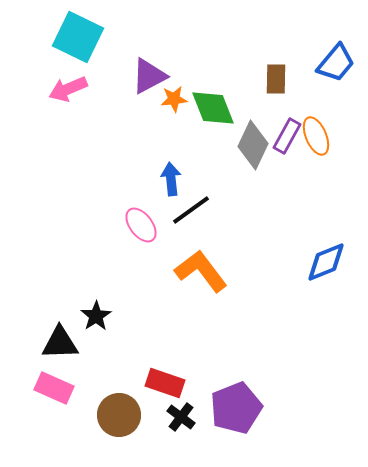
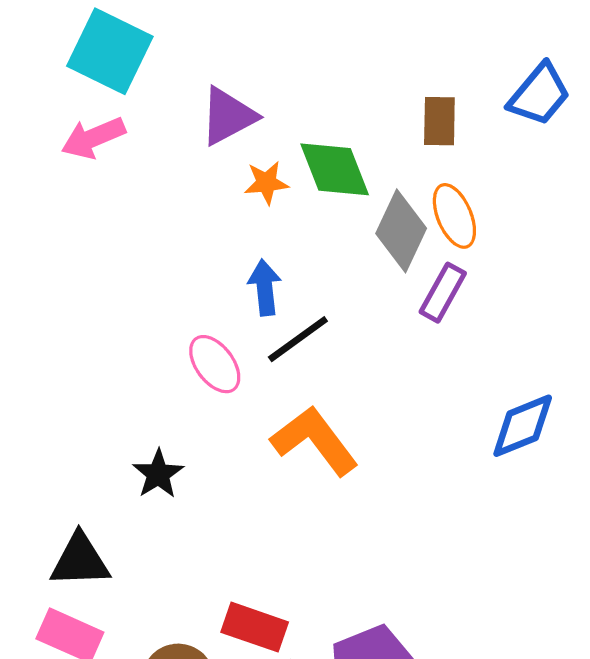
orange star: (174, 99) -> (266, 183), moved
purple rectangle: (287, 136) -> (443, 293), moved
orange ellipse: (316, 136) -> (454, 216), moved
black star: (96, 316) -> (158, 474), moved

